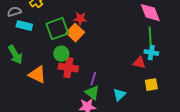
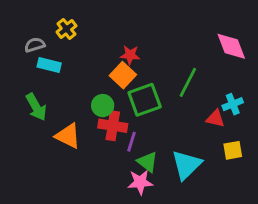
green square: (57, 29) -> (145, 100), moved
green line: (150, 38) -> (188, 82), moved, turned 30
cyan cross: (151, 53) -> (233, 104), turned -32
purple line: (93, 79) -> (132, 142), moved
cyan triangle: (119, 95) -> (186, 165), size x1.6

